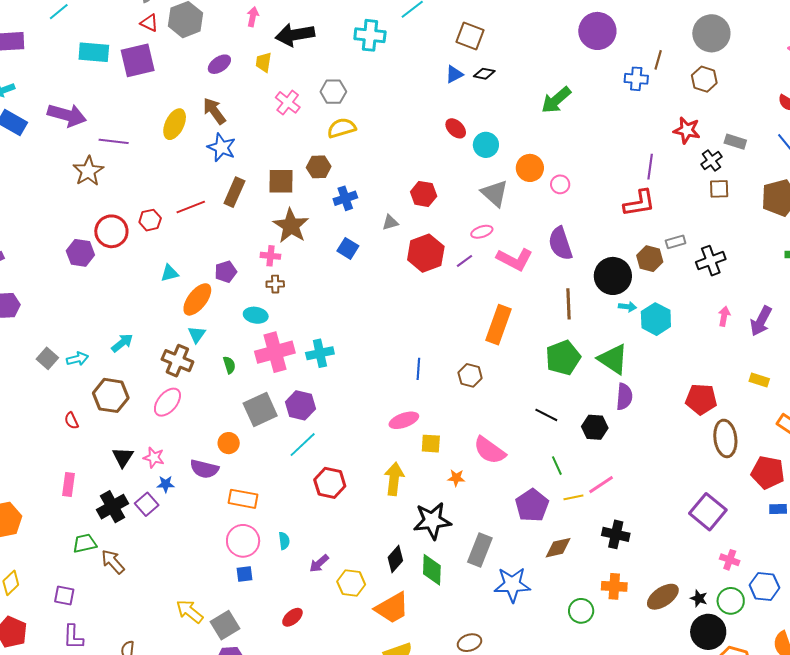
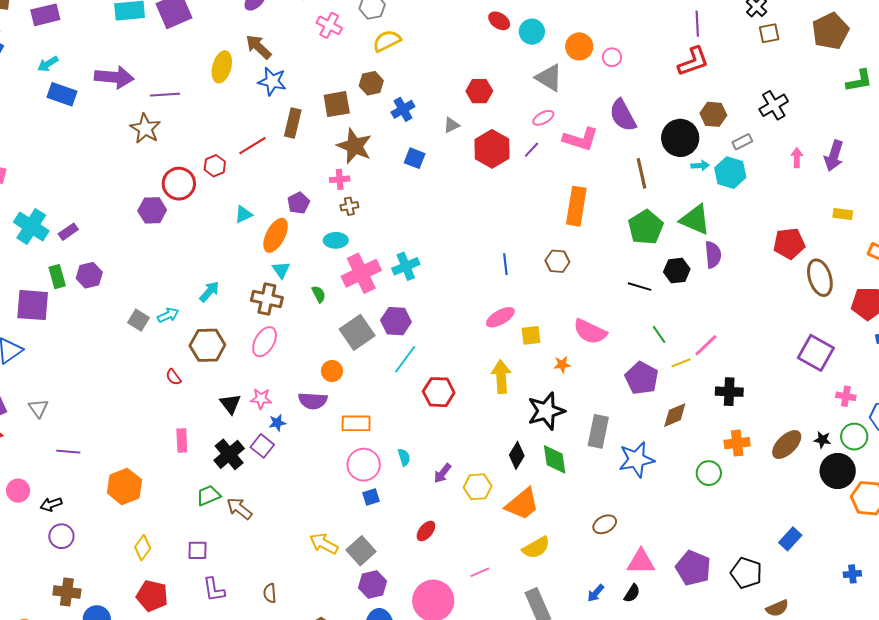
gray rectangle: (676, 242) -> (742, 142), moved
black hexagon: (595, 427) -> (677, 271), moved

